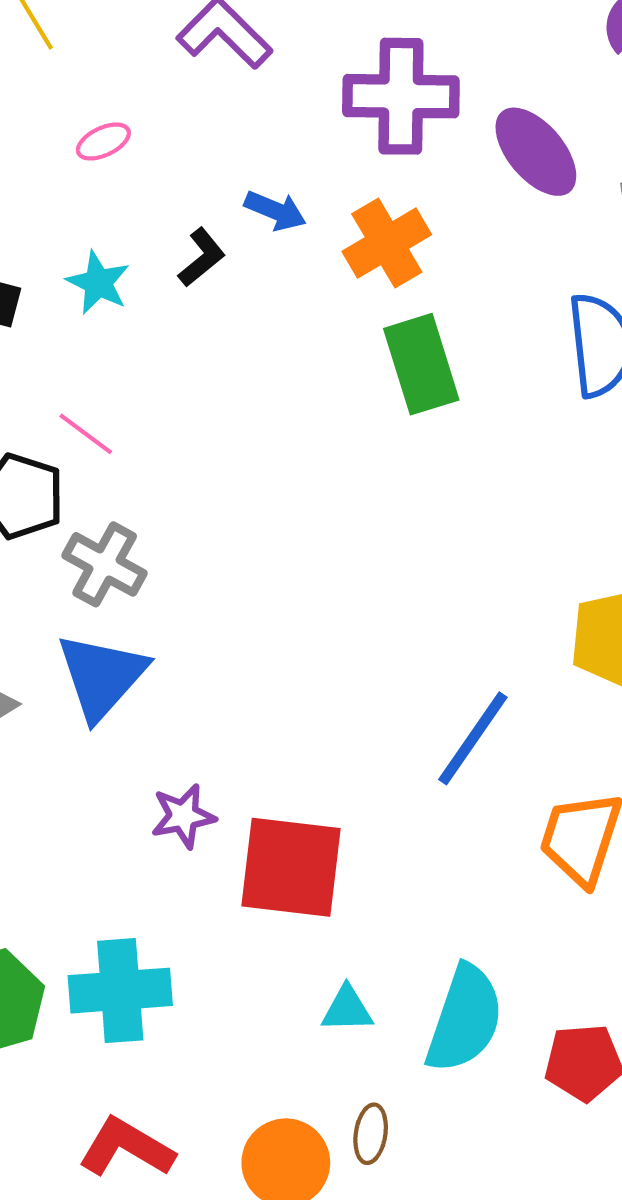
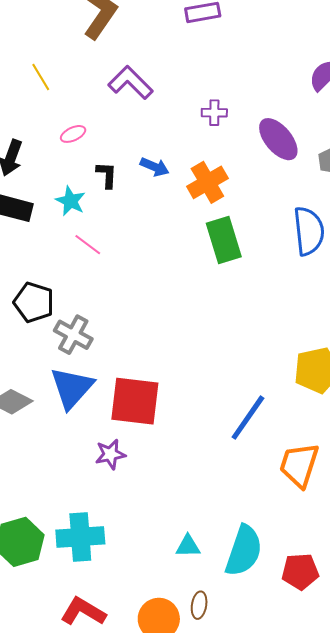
purple cross: (401, 96) -> (214, 113), size x0.5
black L-shape: (202, 257) -> (107, 175), moved, turned -48
pink line: (86, 434) -> (88, 245), moved
red square: (291, 867) -> (135, 401), moved

